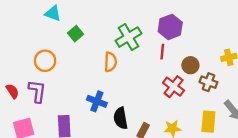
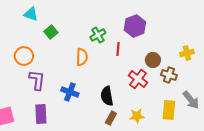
green cross: (128, 37) -> (98, 35), size x0.7
red line: (162, 52) -> (118, 49), moved
purple L-shape: (37, 91) -> (37, 80), moved
black semicircle: (121, 118) -> (107, 96), moved

